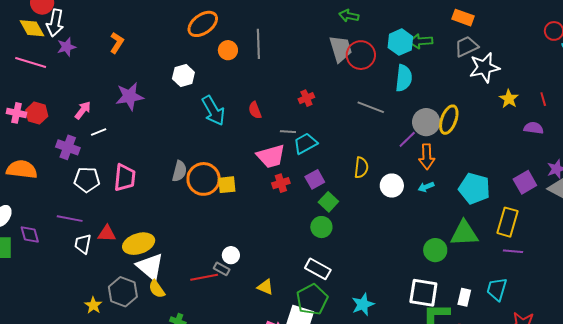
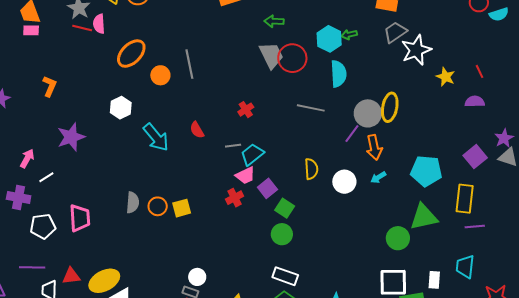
green arrow: (421, 41) -> (349, 35), size x0.7
pink trapezoid: (271, 156) -> (245, 176), moved, size x0.7
orange circle: (204, 179) -> (158, 206), size x0.6

